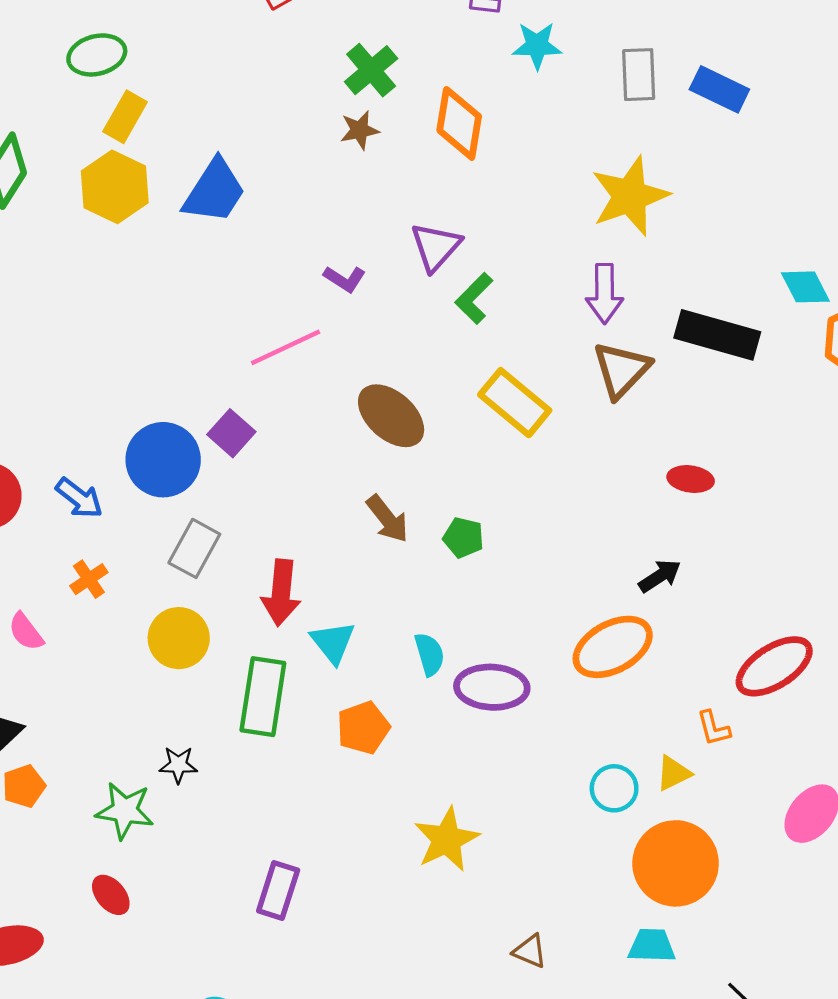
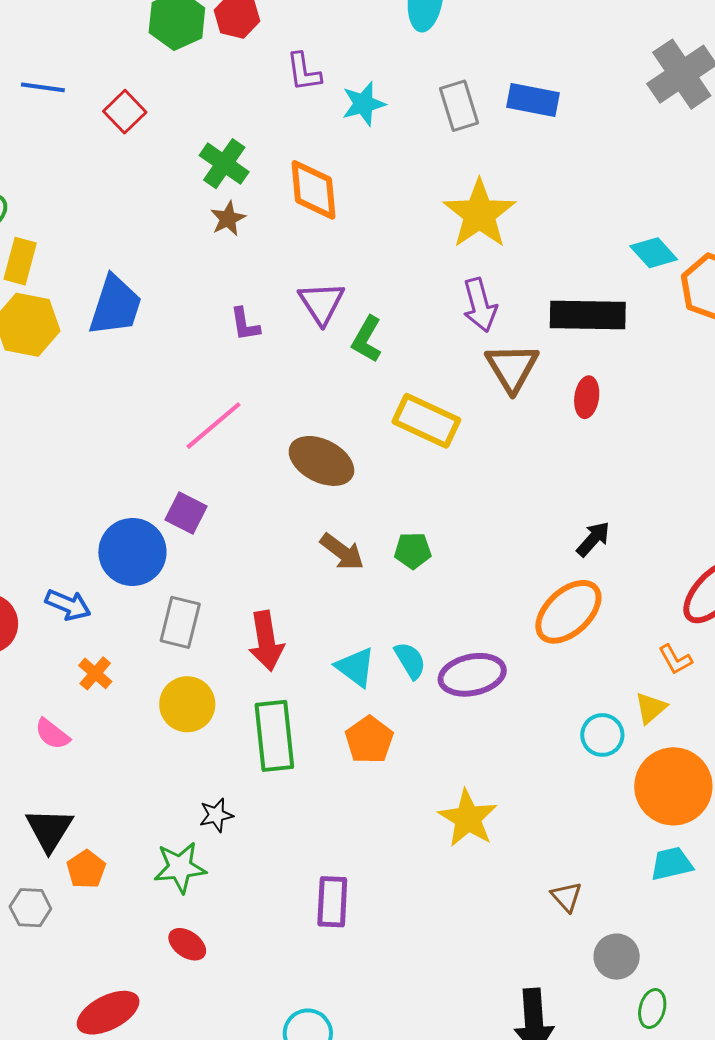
purple L-shape: (345, 279) -> (245, 324), moved, turned 63
red ellipse: (691, 479) -> (587, 397), moved, turned -75
cyan triangle: (333, 642) -> (356, 667), moved
brown triangle: (530, 951) -> (566, 897), turned 40

